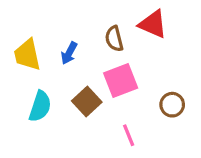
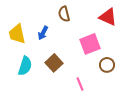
red triangle: (153, 24) -> (108, 17), moved
brown semicircle: (114, 39) -> (64, 14), moved
pink square: (121, 81) -> (90, 44), moved

